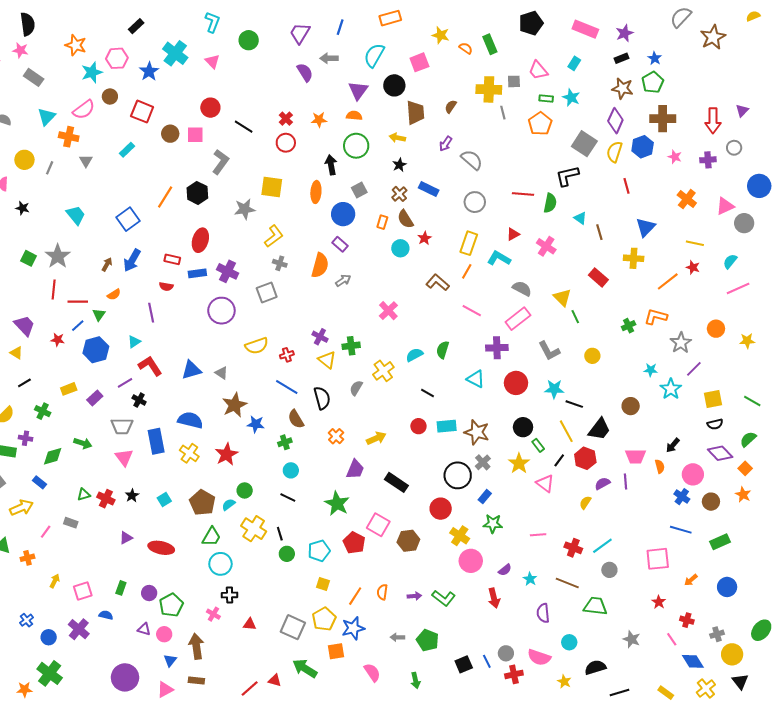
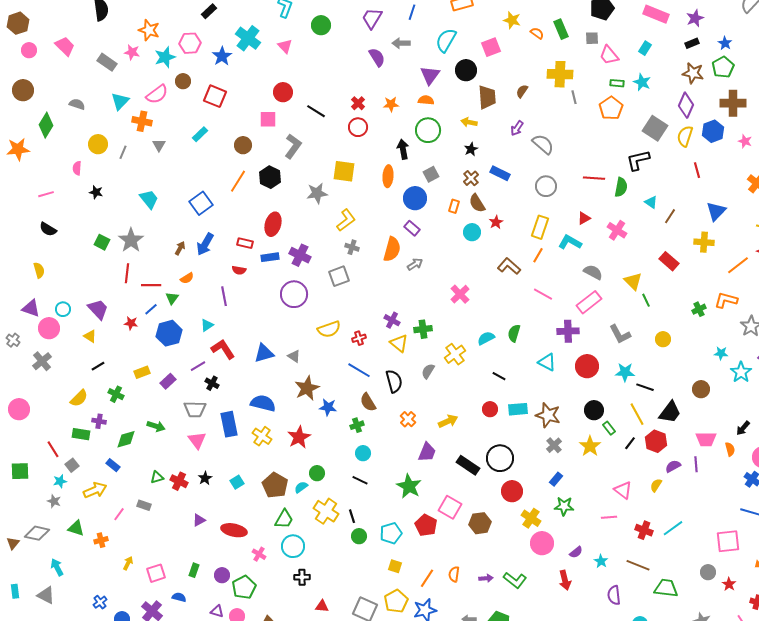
pink star: (20, 50) -> (132, 52), moved
gray square: (514, 81) -> (592, 38), moved
brown circle: (170, 134) -> (243, 145), moved
brown line: (599, 232) -> (670, 216), turned 49
black circle: (458, 475) -> (500, 458), moved
pink triangle: (545, 483) -> (623, 490), moved
gray circle: (609, 570) -> (708, 572), moved
pink cross: (213, 614) -> (259, 554), moved

